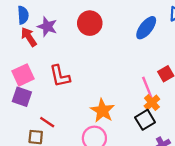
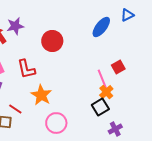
red circle: (90, 23) -> (52, 41), moved
purple star: (47, 27) -> (15, 26), turned -30
orange star: (102, 111) -> (41, 95), moved

